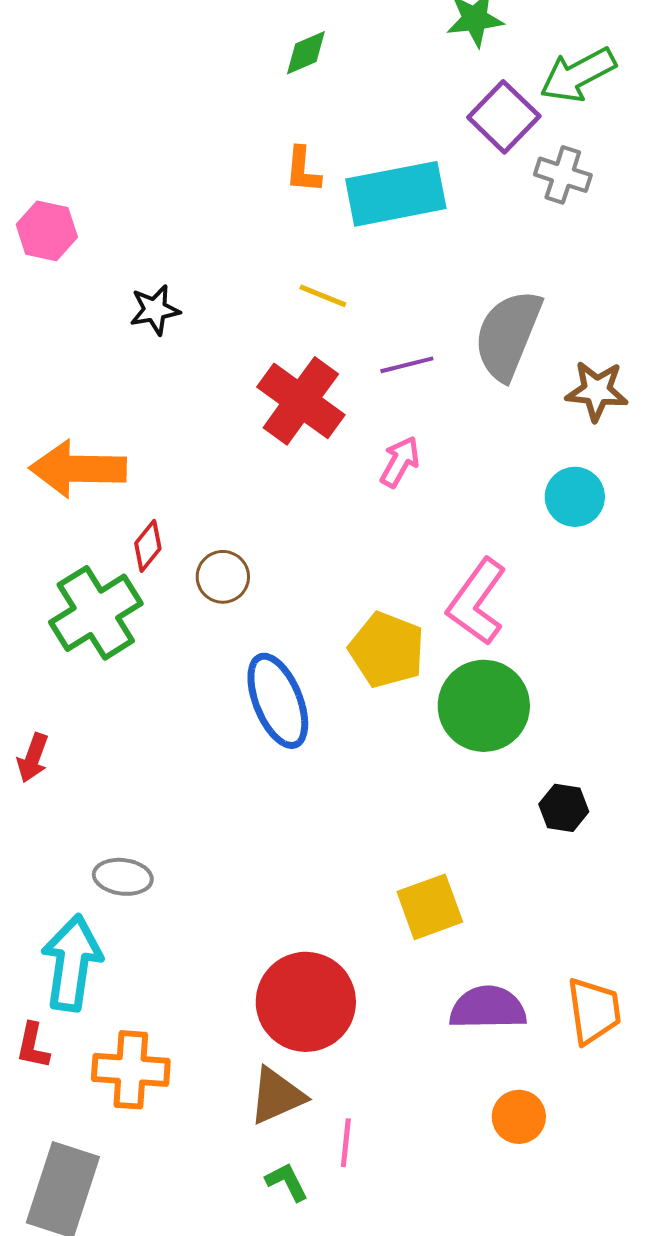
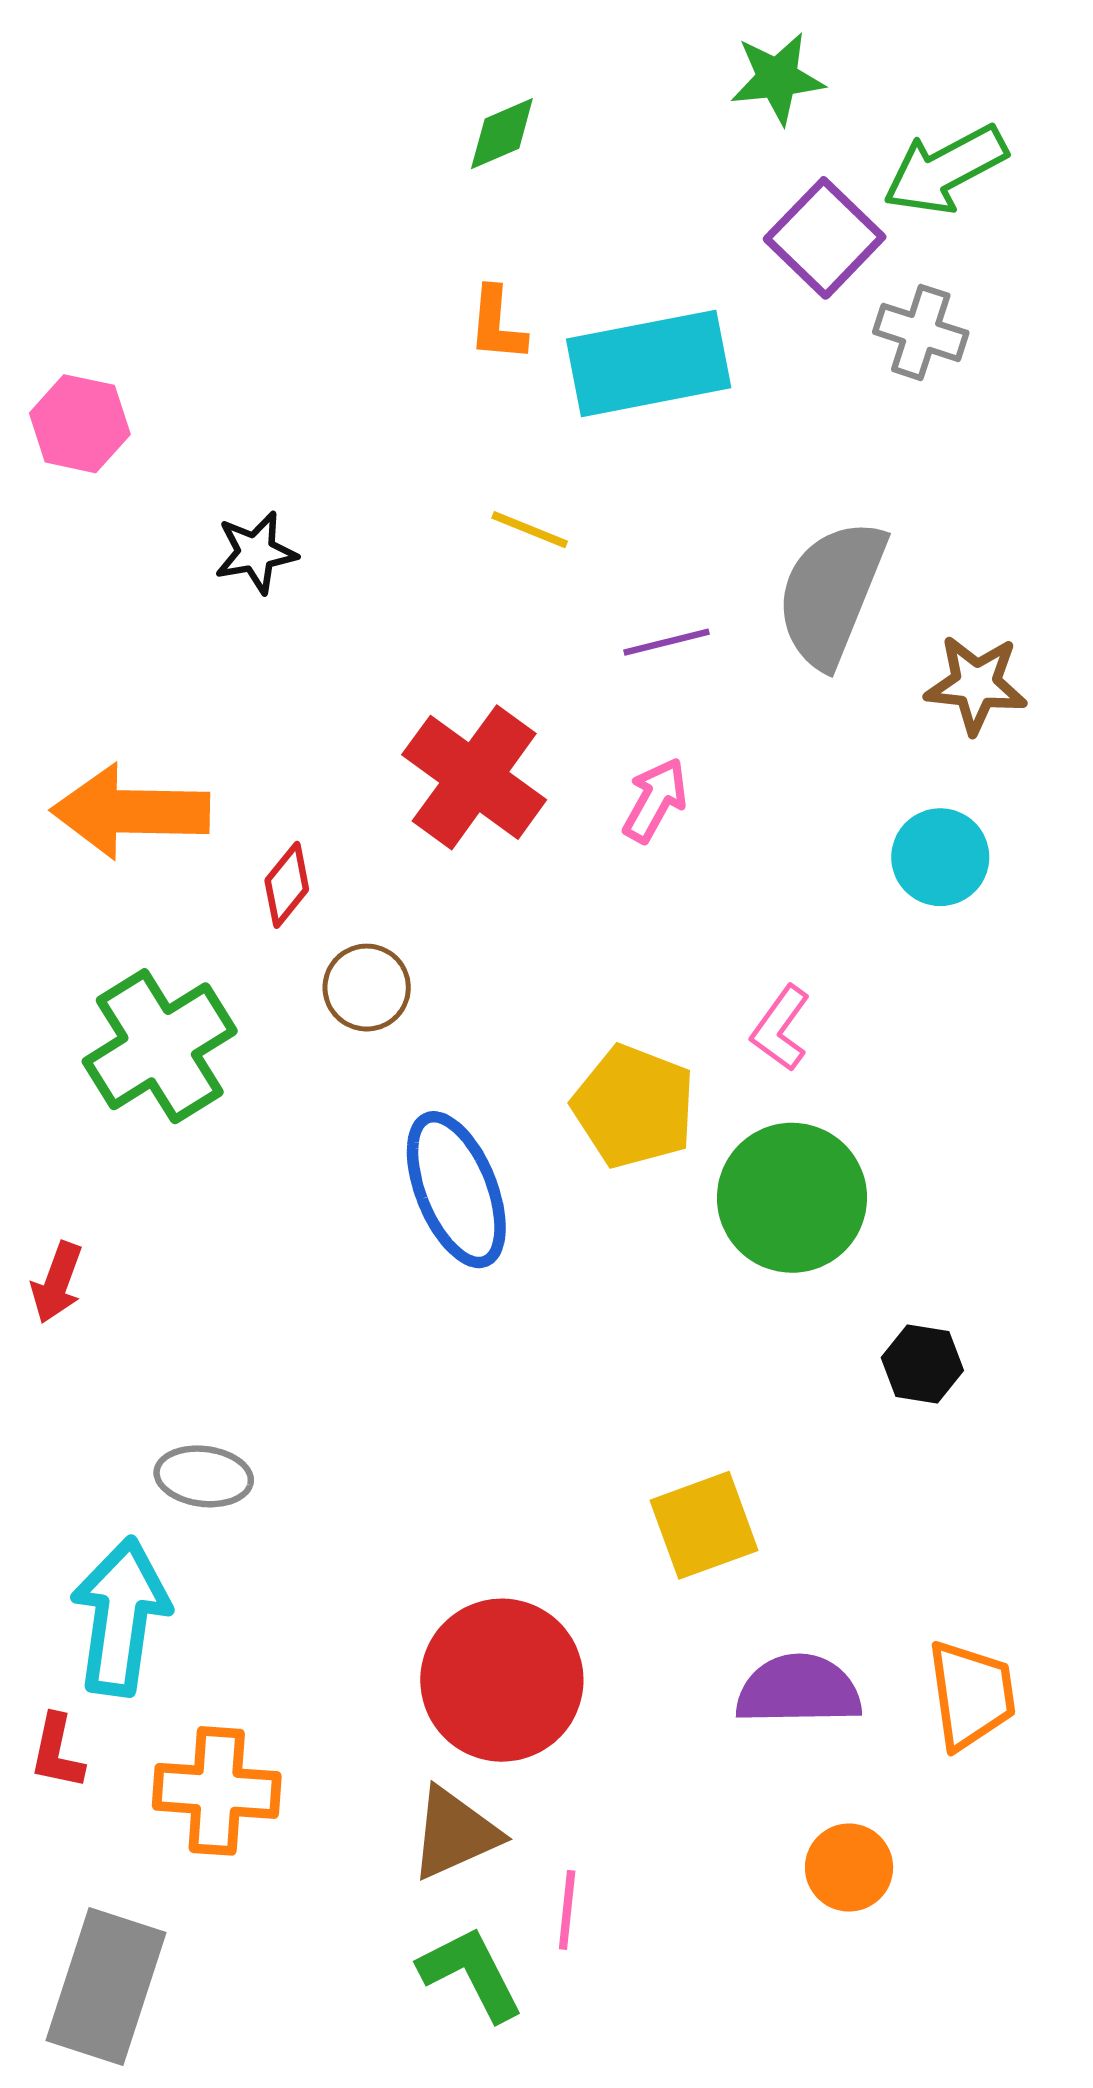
red cross: (301, 401) -> (474, 777), moved
red diamond: (148, 546) -> (287, 885), moved
pink L-shape: (477, 602) -> (781, 1028), size x0.6
green L-shape: (287, 1182) -> (471, 1973), size x1.5

